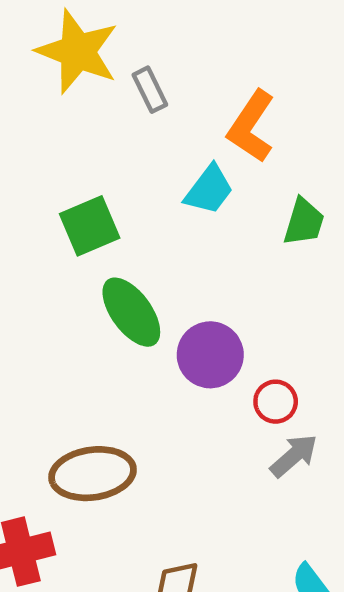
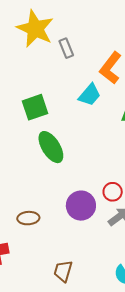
purple circle: (210, 355) -> (81, 206), moved
brown ellipse: (93, 474) -> (28, 218), size x0.6

